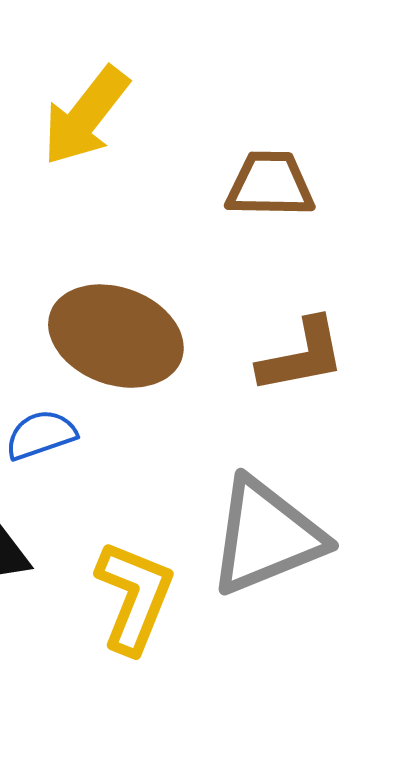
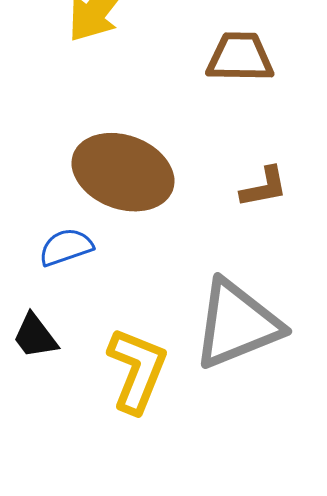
brown L-shape: (302, 356) -> (264, 187), size x0.7

